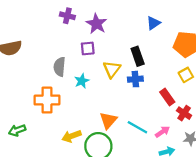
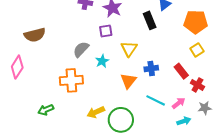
black rectangle: (138, 56) -> (150, 20), moved
gray semicircle: (59, 67) -> (81, 49), turned 42
blue cross: (135, 79) -> (151, 68), moved
orange triangle: (108, 120) -> (128, 81), moved

